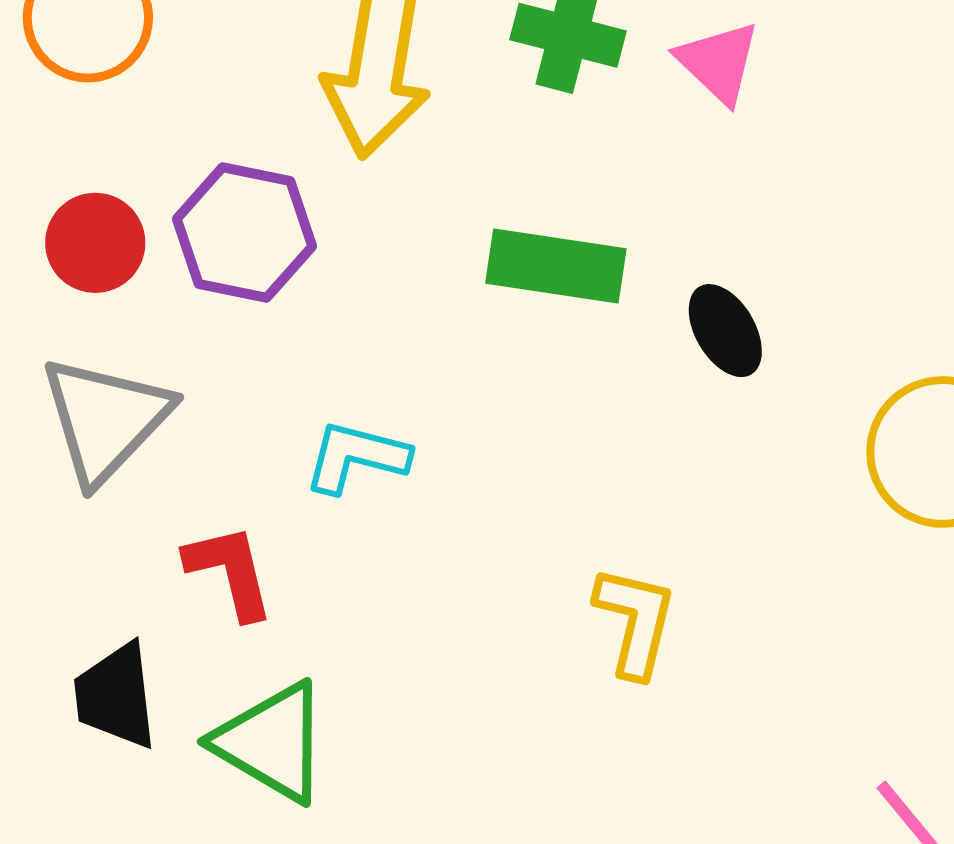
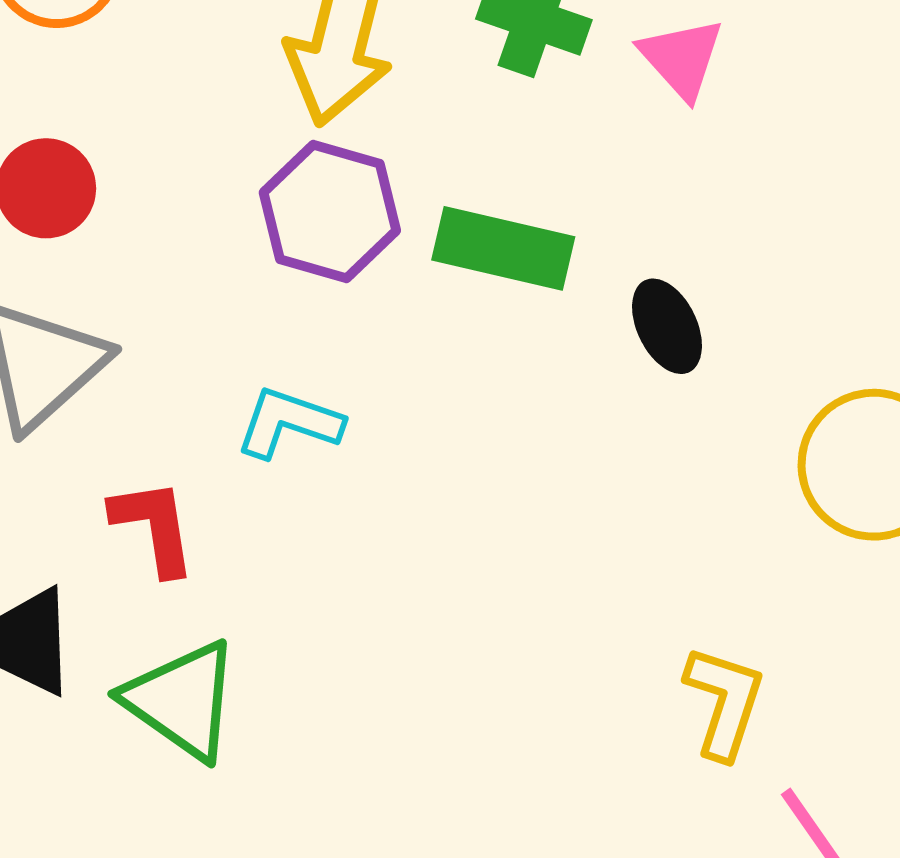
purple hexagon: (245, 233) -> (330, 212), moved
yellow L-shape: (635, 621) -> (724, 702), moved

